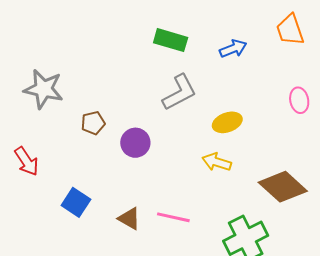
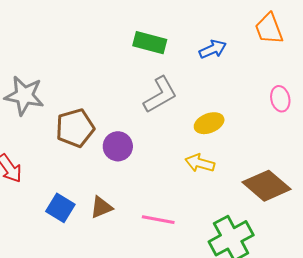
brown pentagon: (93, 123) -> (75, 128), size x1.6
brown triangle: (129, 219) -> (101, 207), moved, turned -50

